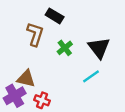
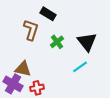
purple cross: (15, 96) -> (13, 84), turned -30
red cross: (42, 100) -> (37, 88), turned -32

